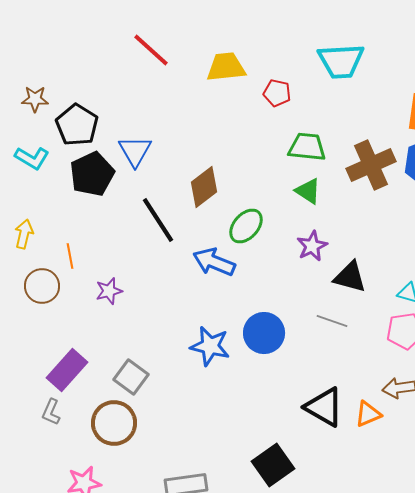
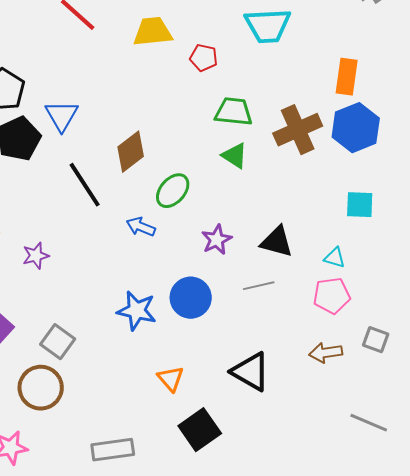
purple star: (312, 246) -> (217, 240), moved
blue arrow: (214, 262) -> (141, 227), size x0.7
gray line: (332, 321) -> (259, 286), turned -32
orange triangle: (368, 414) -> (171, 379), moved, turned -48

